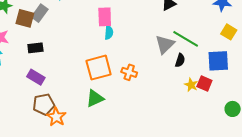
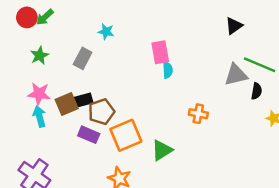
brown square: (25, 18) -> (67, 104), moved, turned -30
gray triangle: (165, 44) -> (236, 75), turned 40
orange square: (99, 68) -> (126, 135), moved
brown pentagon: (44, 104) -> (101, 112), moved

